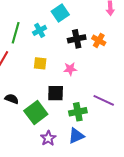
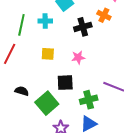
cyan cross: (40, 30) -> (45, 21), turned 32
orange cross: (99, 40) -> (104, 15), moved

